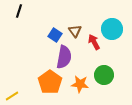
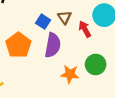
orange pentagon: (50, 82) -> (18, 45), moved

